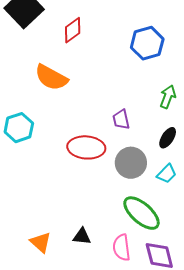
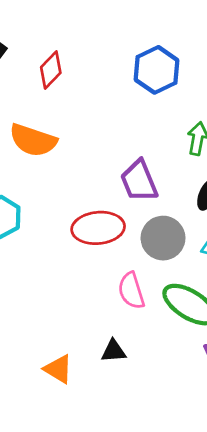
purple trapezoid: (121, 119) -> (139, 181), size x1.5
pink semicircle: (122, 247) -> (131, 291), moved

